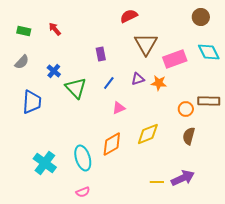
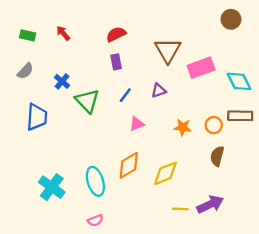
red semicircle: (129, 16) -> (116, 34), moved
cyan diamond: (209, 52) -> (239, 81), moved
orange star: (159, 83) -> (183, 127), moved
yellow diamond: (148, 134) -> (165, 173), moved

